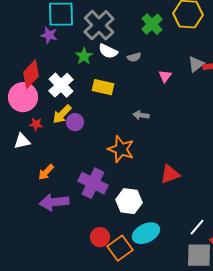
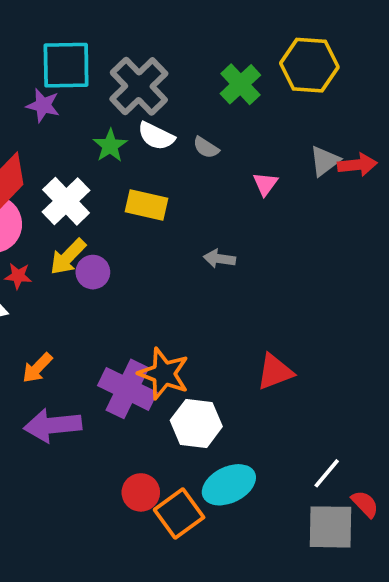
gray semicircle: (134, 57) -> (206, 148), turned 48
orange star: (121, 149) -> (164, 374), moved

